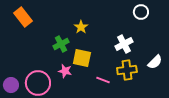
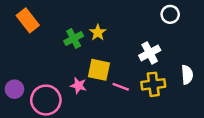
green cross: (61, 44) -> (74, 38), moved
white semicircle: (155, 62) -> (187, 75), turned -49
pink line: (103, 80) -> (121, 87), moved
purple circle: (11, 85) -> (14, 89), moved

